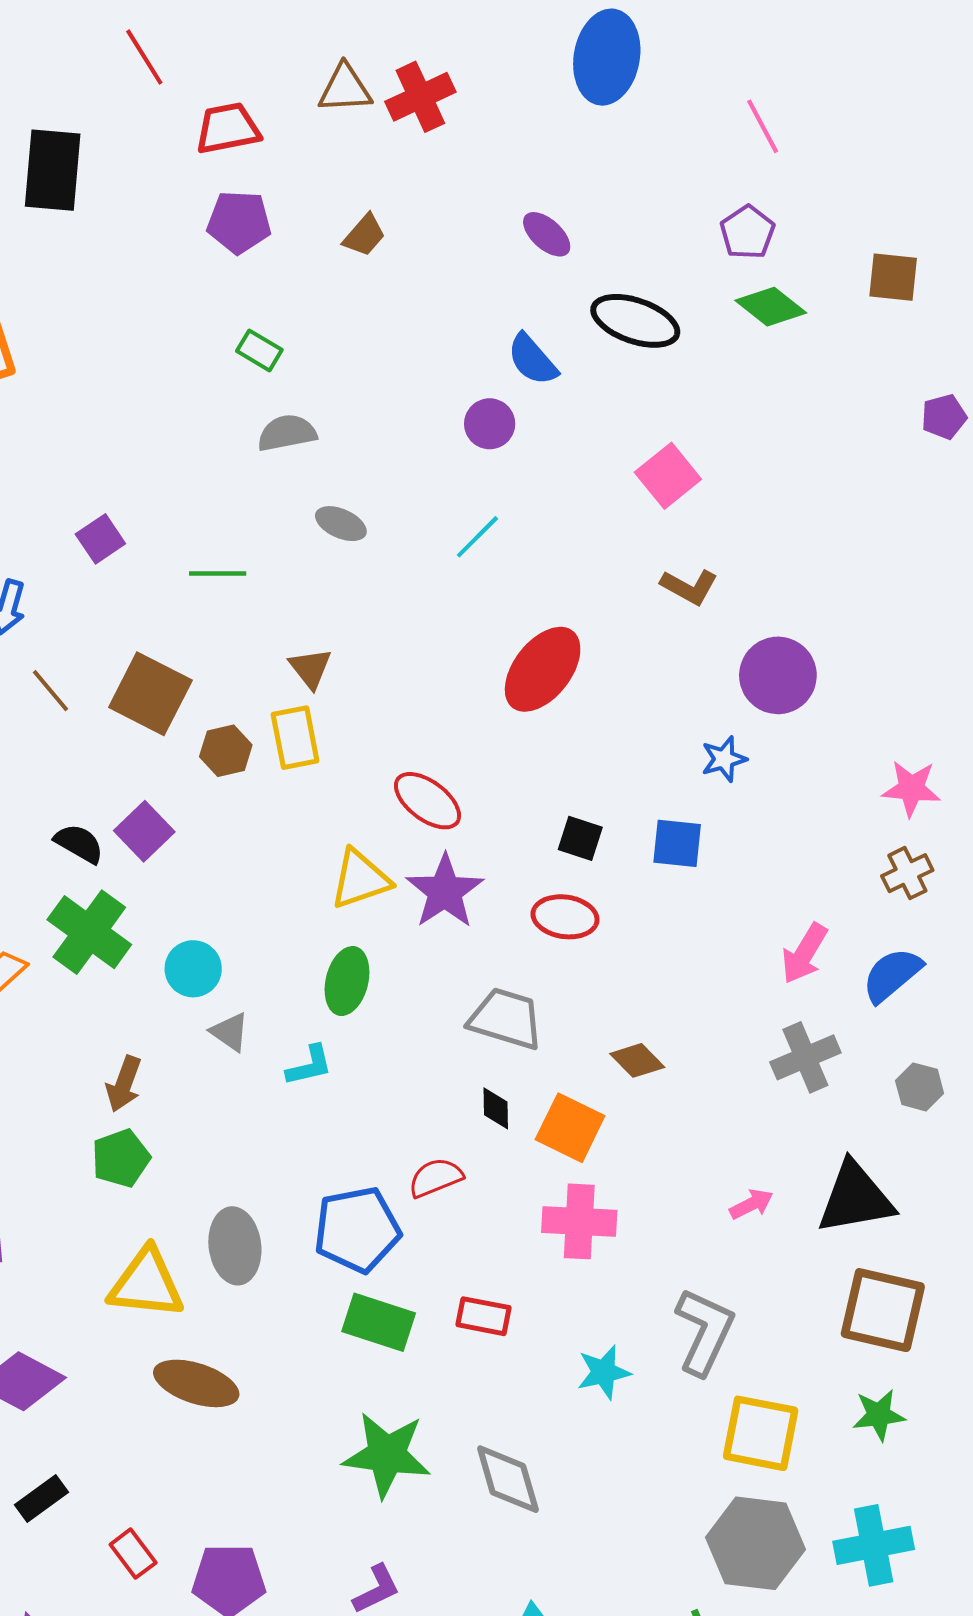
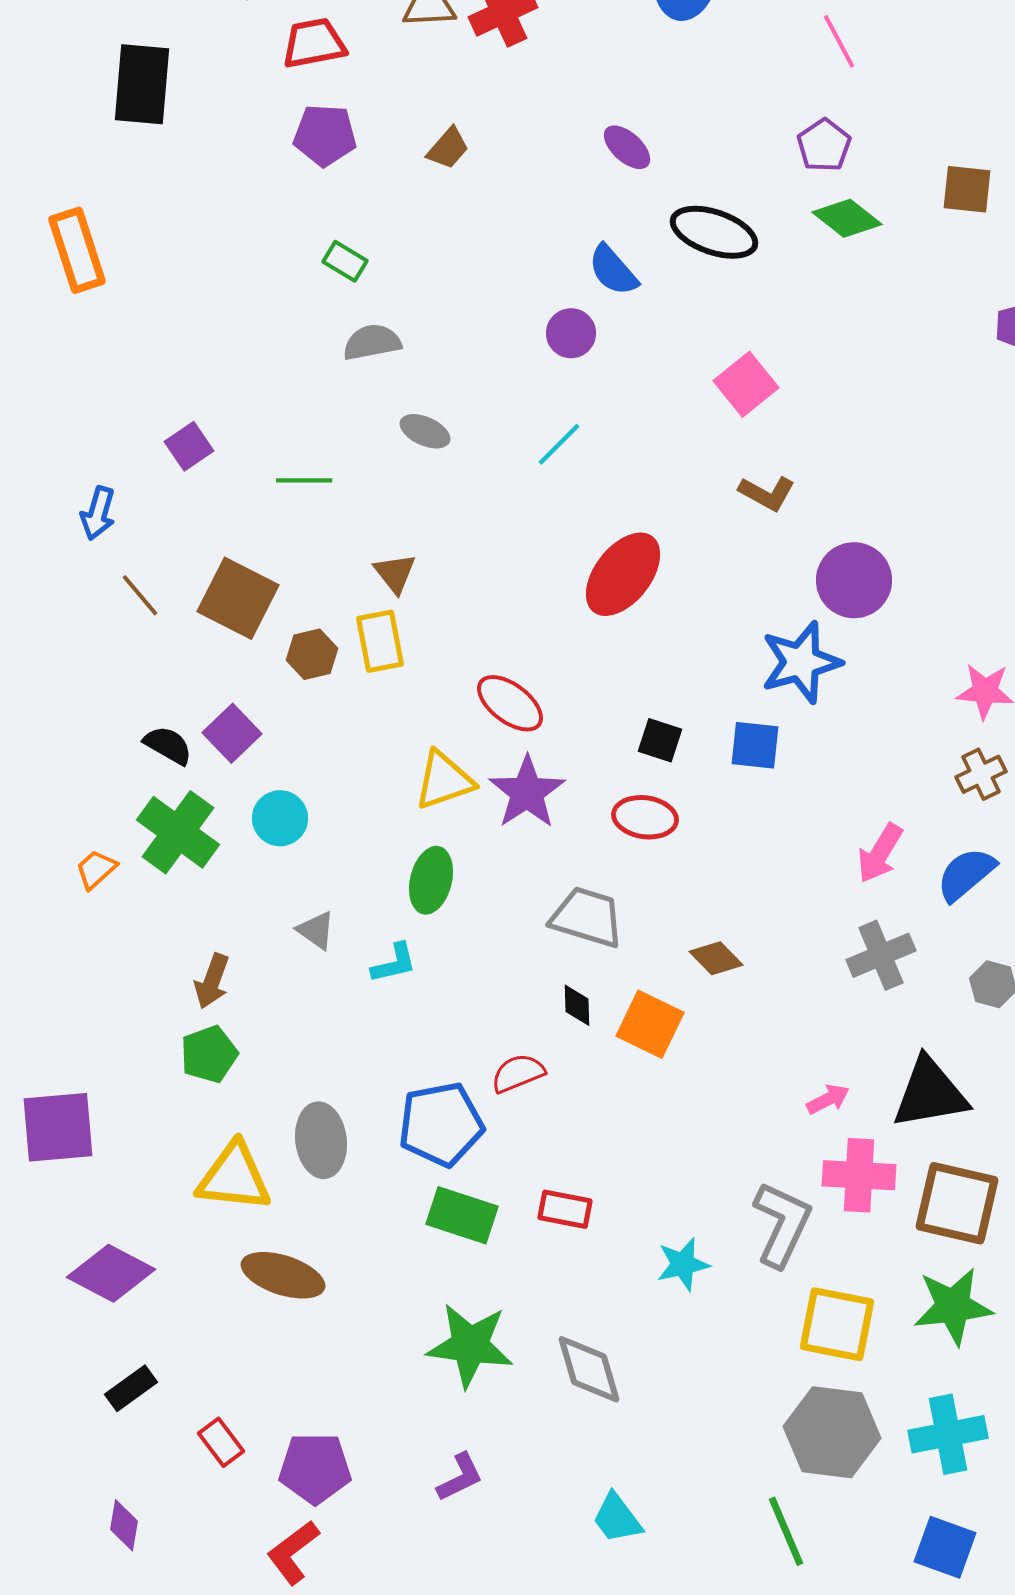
blue star: (724, 759) -> (801, 662), size x1.8
cyan circle: (193, 969) -> (280, 818), moved
pink cross: (579, 1221) -> (859, 1175), moved
green star: (879, 1415) -> (953, 1306), size x1.5

